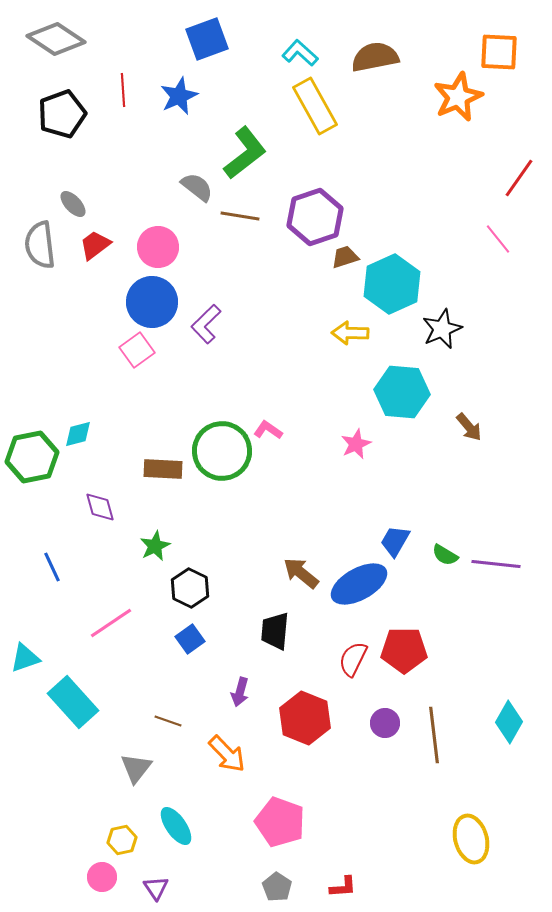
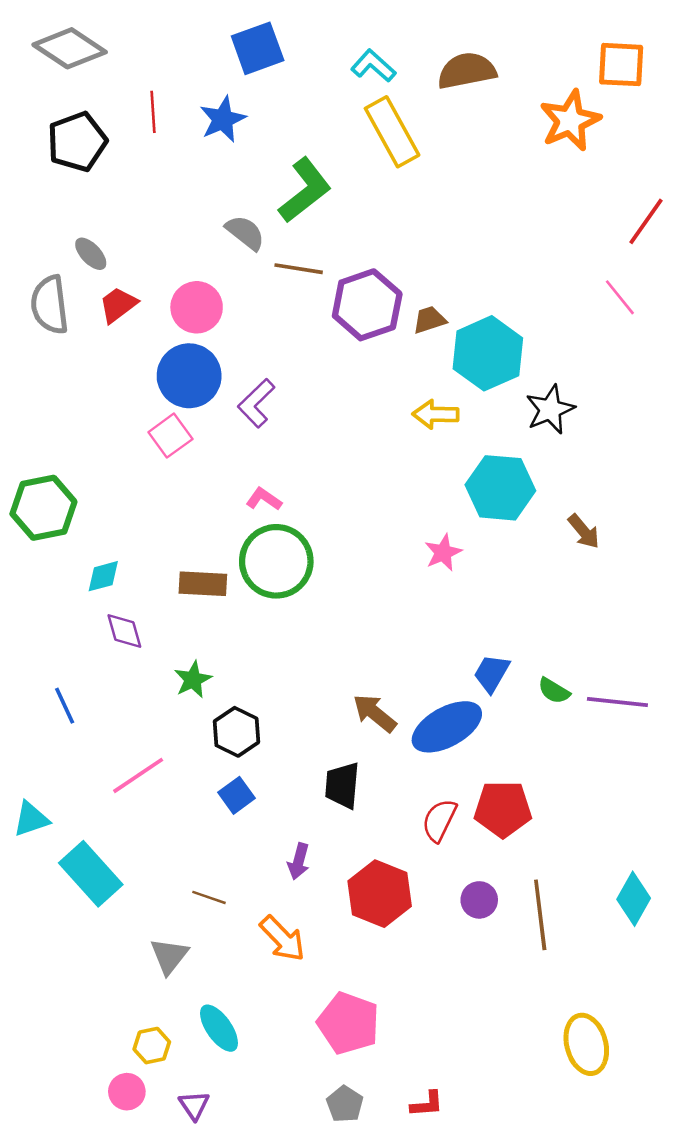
purple hexagon: (315, 217) -> (367, 305), moved
pink L-shape: (268, 430) -> (264, 499), moved
cyan diamond: (78, 434) -> (103, 576), moved
green hexagon: (32, 457) -> (43, 508), moved

